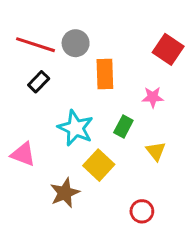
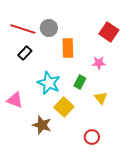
brown star: (65, 193) -> (42, 125), turned -30

